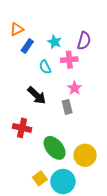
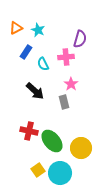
cyan star: (55, 42) -> (38, 30), moved
blue rectangle: (27, 46) -> (26, 52), moved
red cross: (22, 128) -> (29, 131), moved

